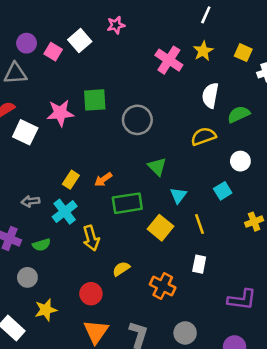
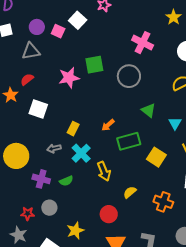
pink cross: (169, 60) -> (143, 43), moved
white square: (25, 132) -> (38, 109), moved
yellow rectangle: (71, 180) -> (73, 129), moved
cyan triangle: (178, 195) -> (175, 123), moved
gray circle: (27, 277) -> (49, 208), moved

